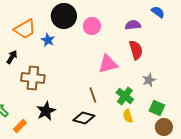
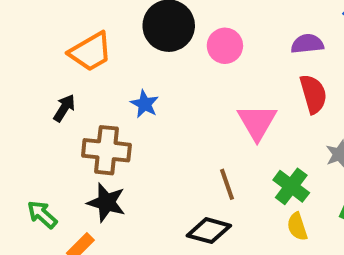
blue star: (48, 40) -> (145, 104), moved
pink triangle: (108, 64) -> (257, 122), turned -45
black star: (46, 111) -> (106, 202), moved, turned -30

